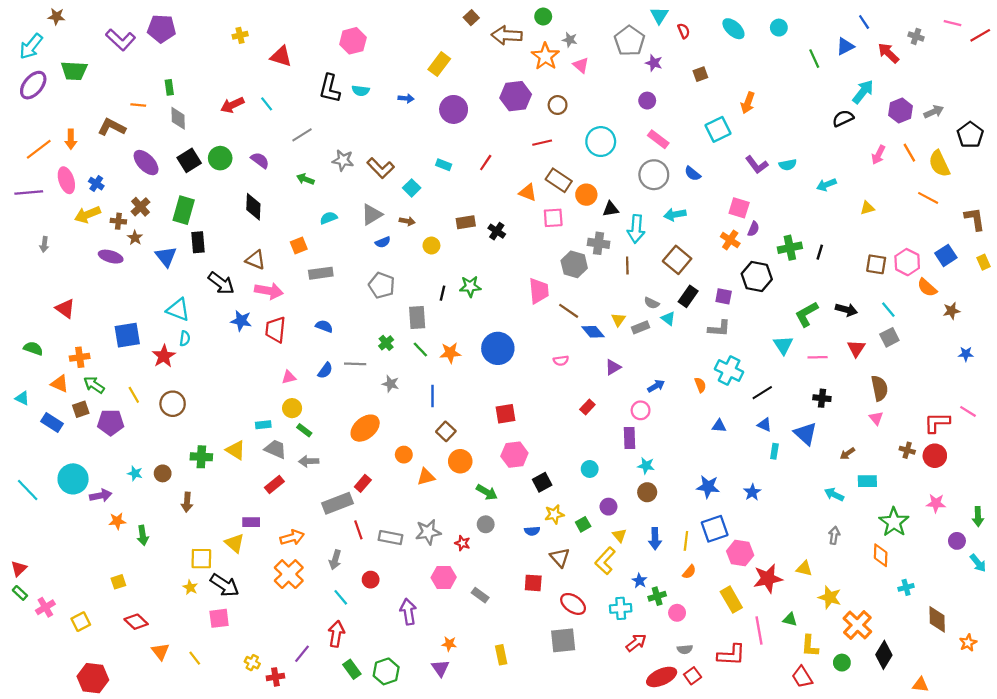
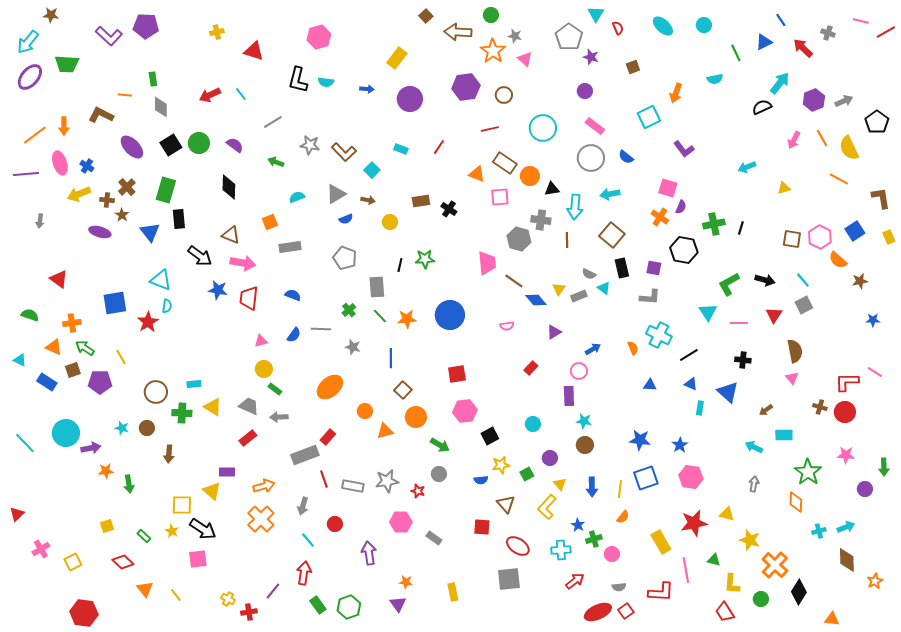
cyan semicircle: (788, 165) -> (715, 79), moved
black rectangle: (688, 296) -> (622, 268), turned -48
brown circle: (173, 404) -> (156, 392), moved
cyan rectangle: (263, 425) -> (194, 384), moved
pink hexagon: (740, 553) -> (691, 477), moved
cyan arrow: (978, 563) -> (846, 527), moved, turned -72
green rectangle: (20, 593) -> (144, 536), moved

